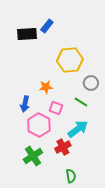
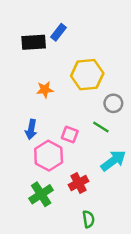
orange star: (46, 87) -> (45, 90), moved
cyan arrow: (78, 129) -> (113, 161), moved

